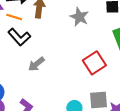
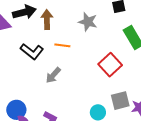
orange line: (14, 17) -> (62, 45), moved

